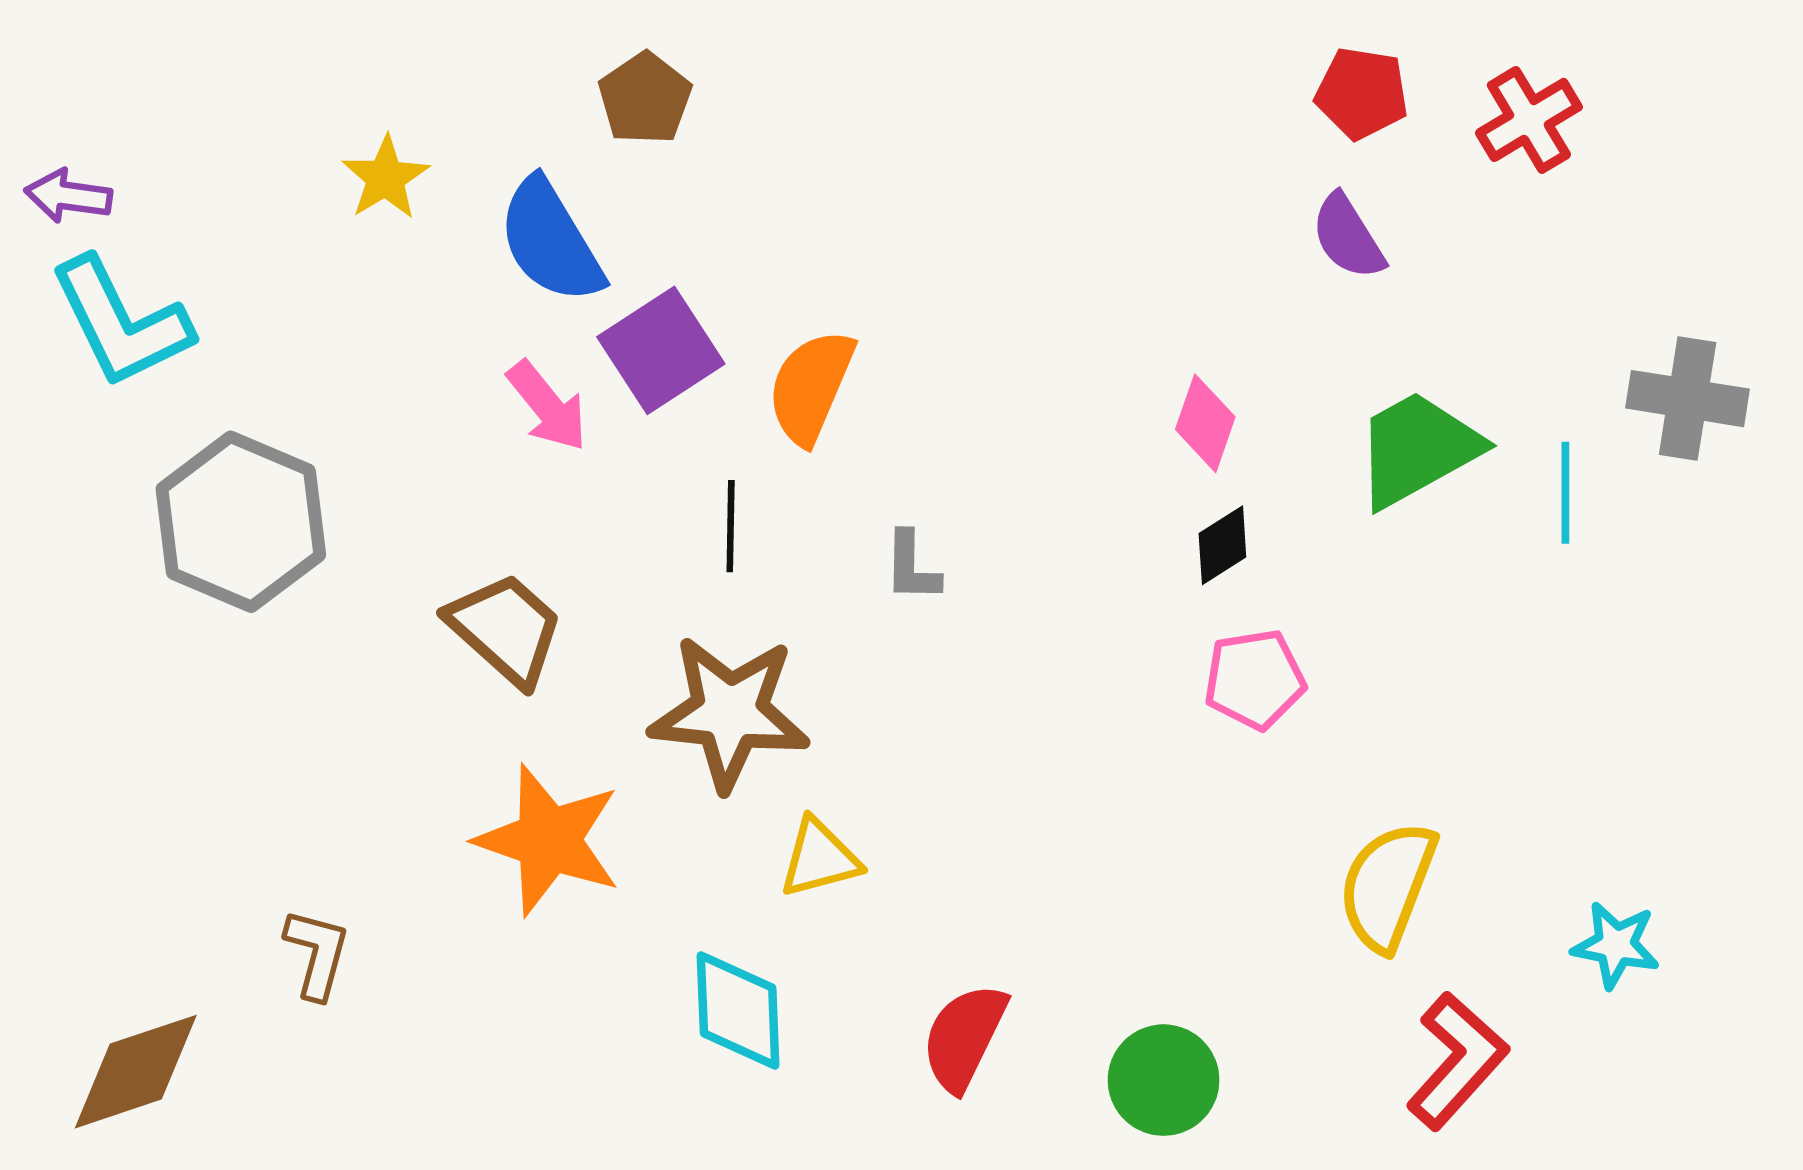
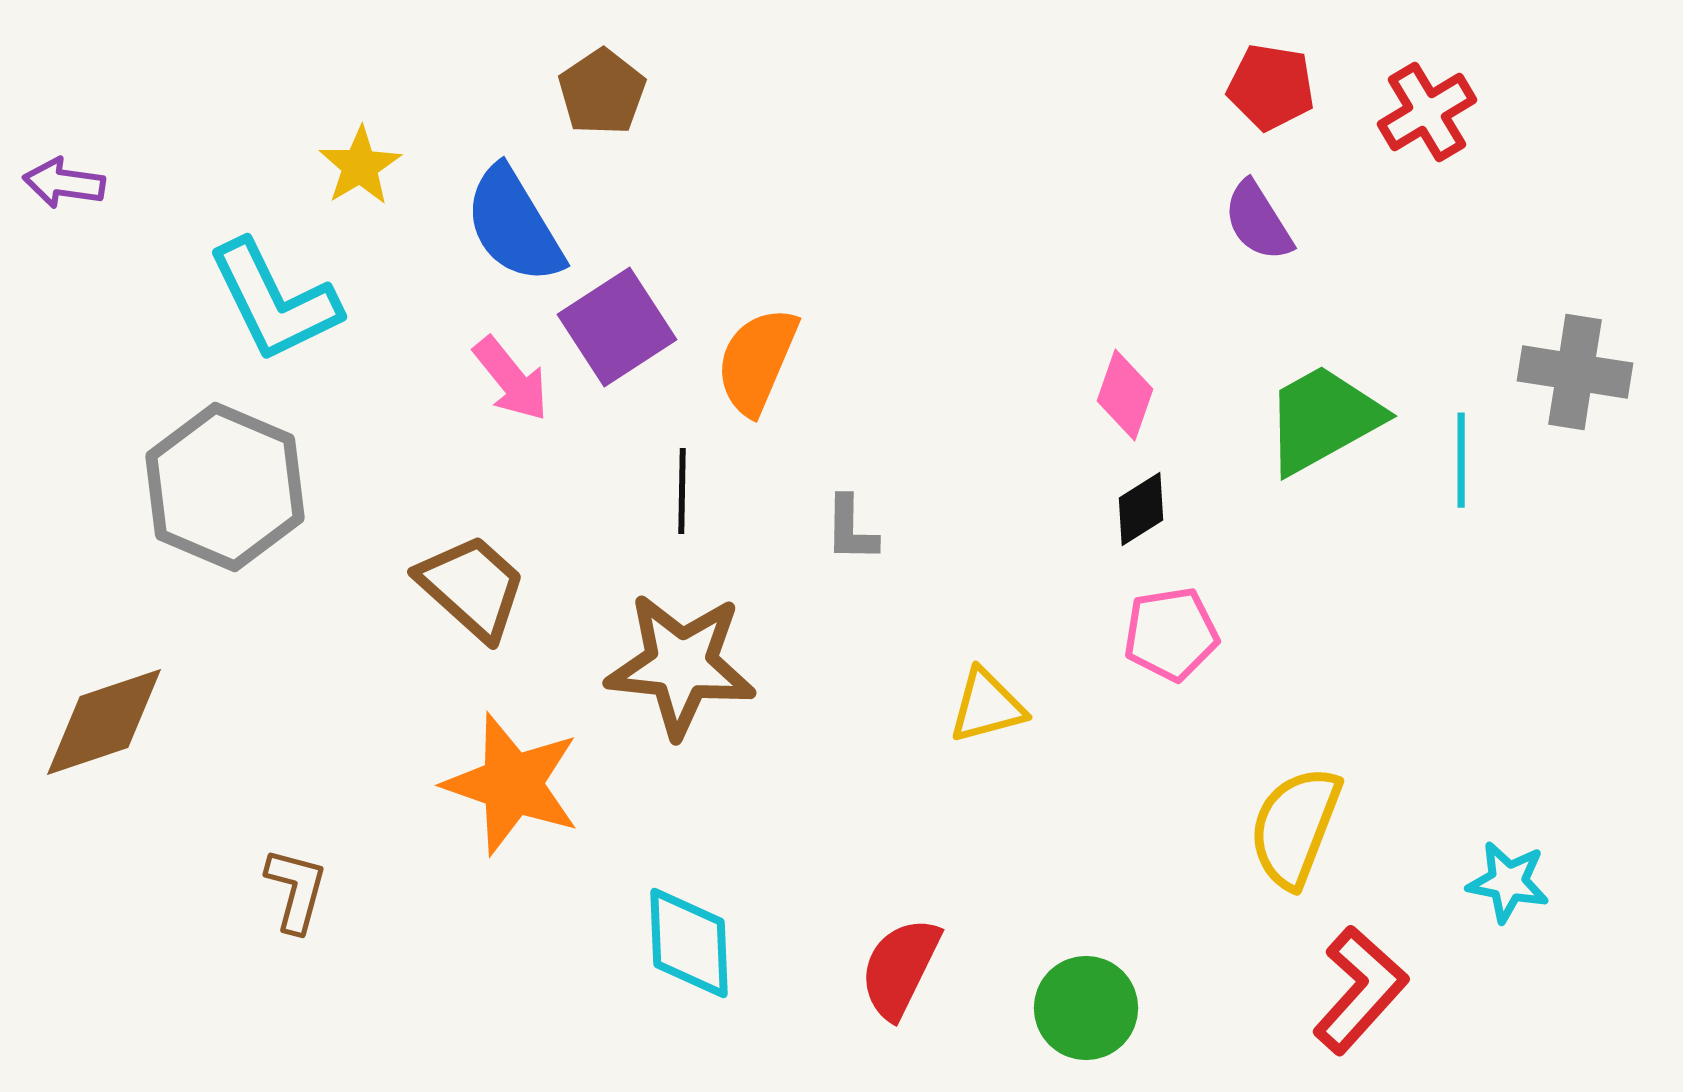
cyan L-shape: (121, 322) -> (274, 301), moved
yellow triangle: (820, 858) -> (987, 706), moved
brown diamond: (136, 1072) -> (104, 722), moved

